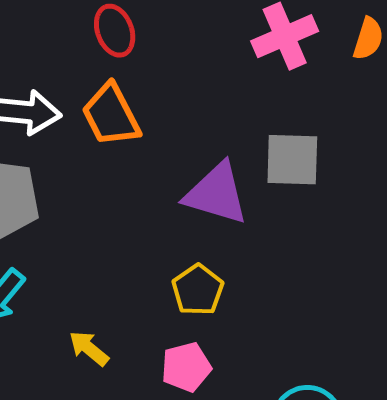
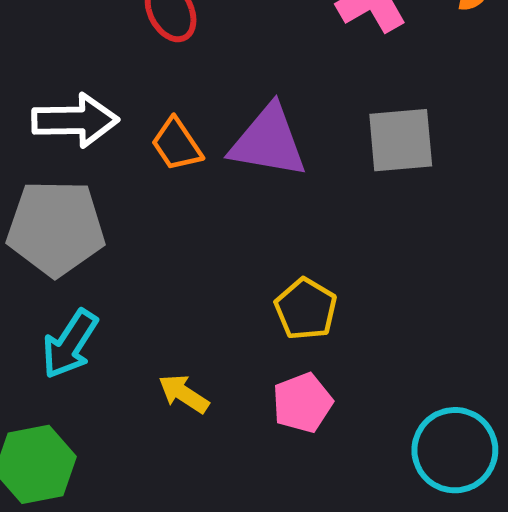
orange trapezoid: (111, 115) -> (177, 144), moved, size x0.7
purple triangle: (216, 194) -> (268, 142), moved

